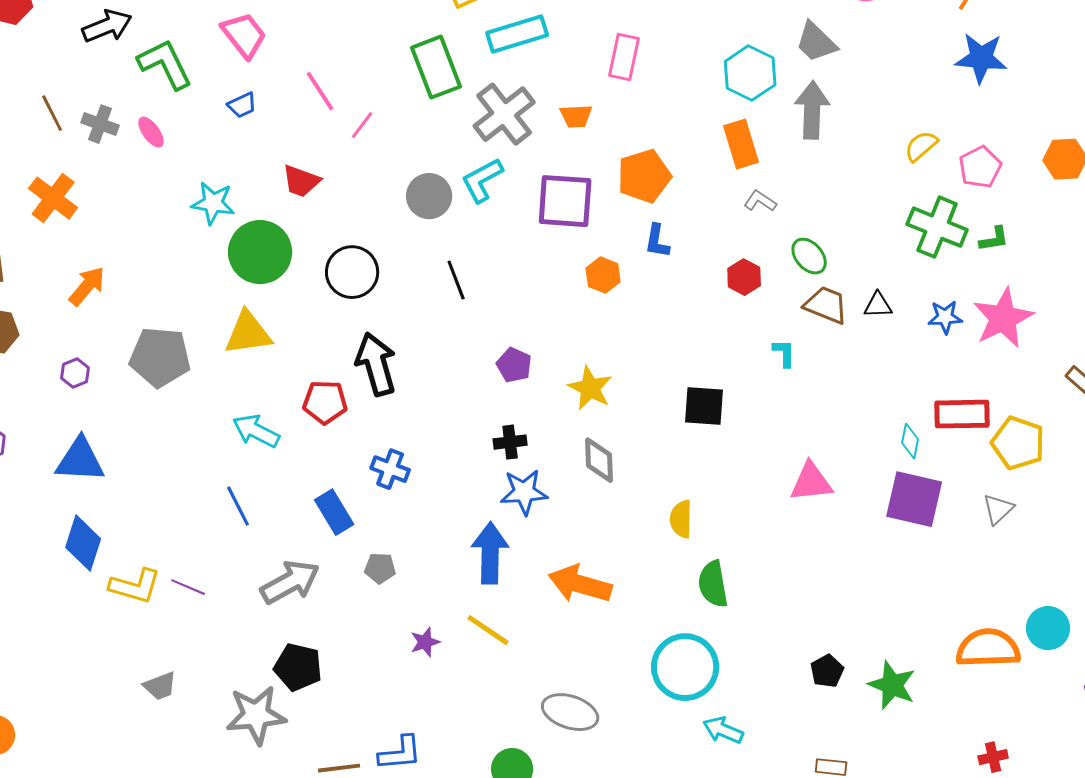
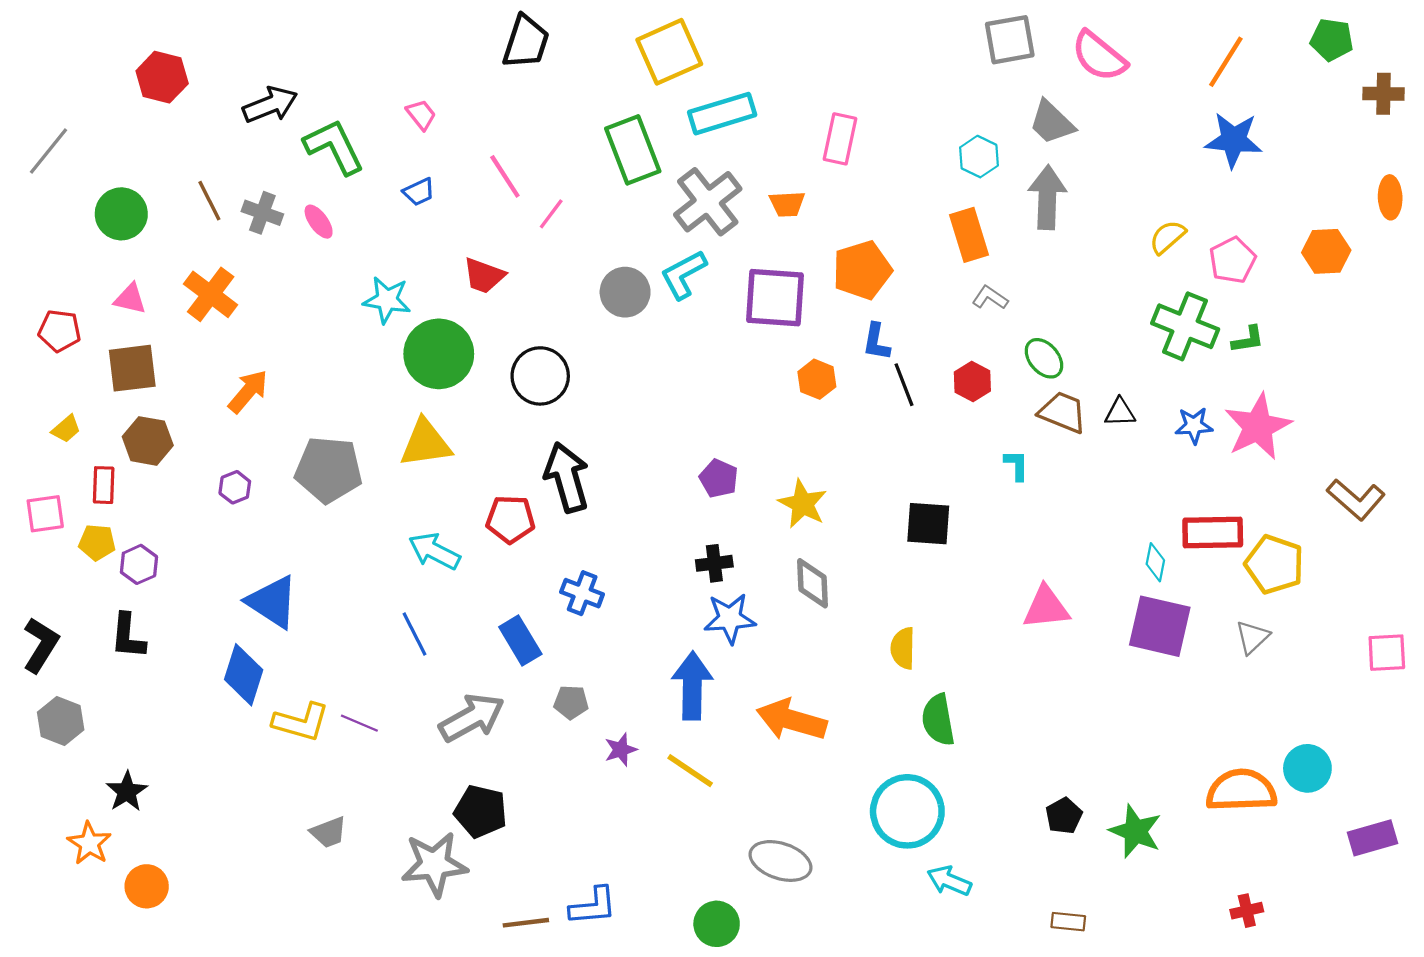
pink trapezoid: (244, 35) -> (421, 115), size x0.6
cyan hexagon: (750, 73) -> (979, 157), size x0.7
black line: (456, 280) -> (904, 385), moved
blue triangle: (80, 460) -> (272, 602), moved, turned 30
purple star: (425, 642) -> (621, 750), moved

